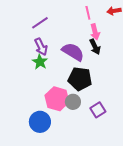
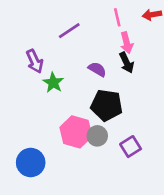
purple line: (40, 23) -> (69, 31), moved
purple arrow: (41, 47) -> (35, 61), moved
purple semicircle: (73, 52) -> (97, 69), size x0.6
blue circle: (40, 122) -> (31, 163), moved

